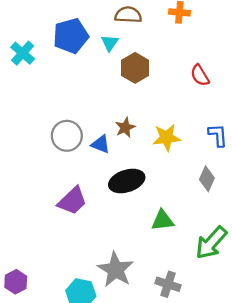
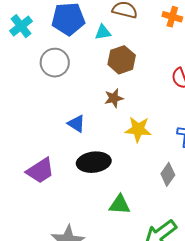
cyan triangle: (110, 43) -> (103, 32), turned 36
brown star: (125, 128) -> (114, 98), moved
gray circle: (67, 136) -> (55, 63), moved

